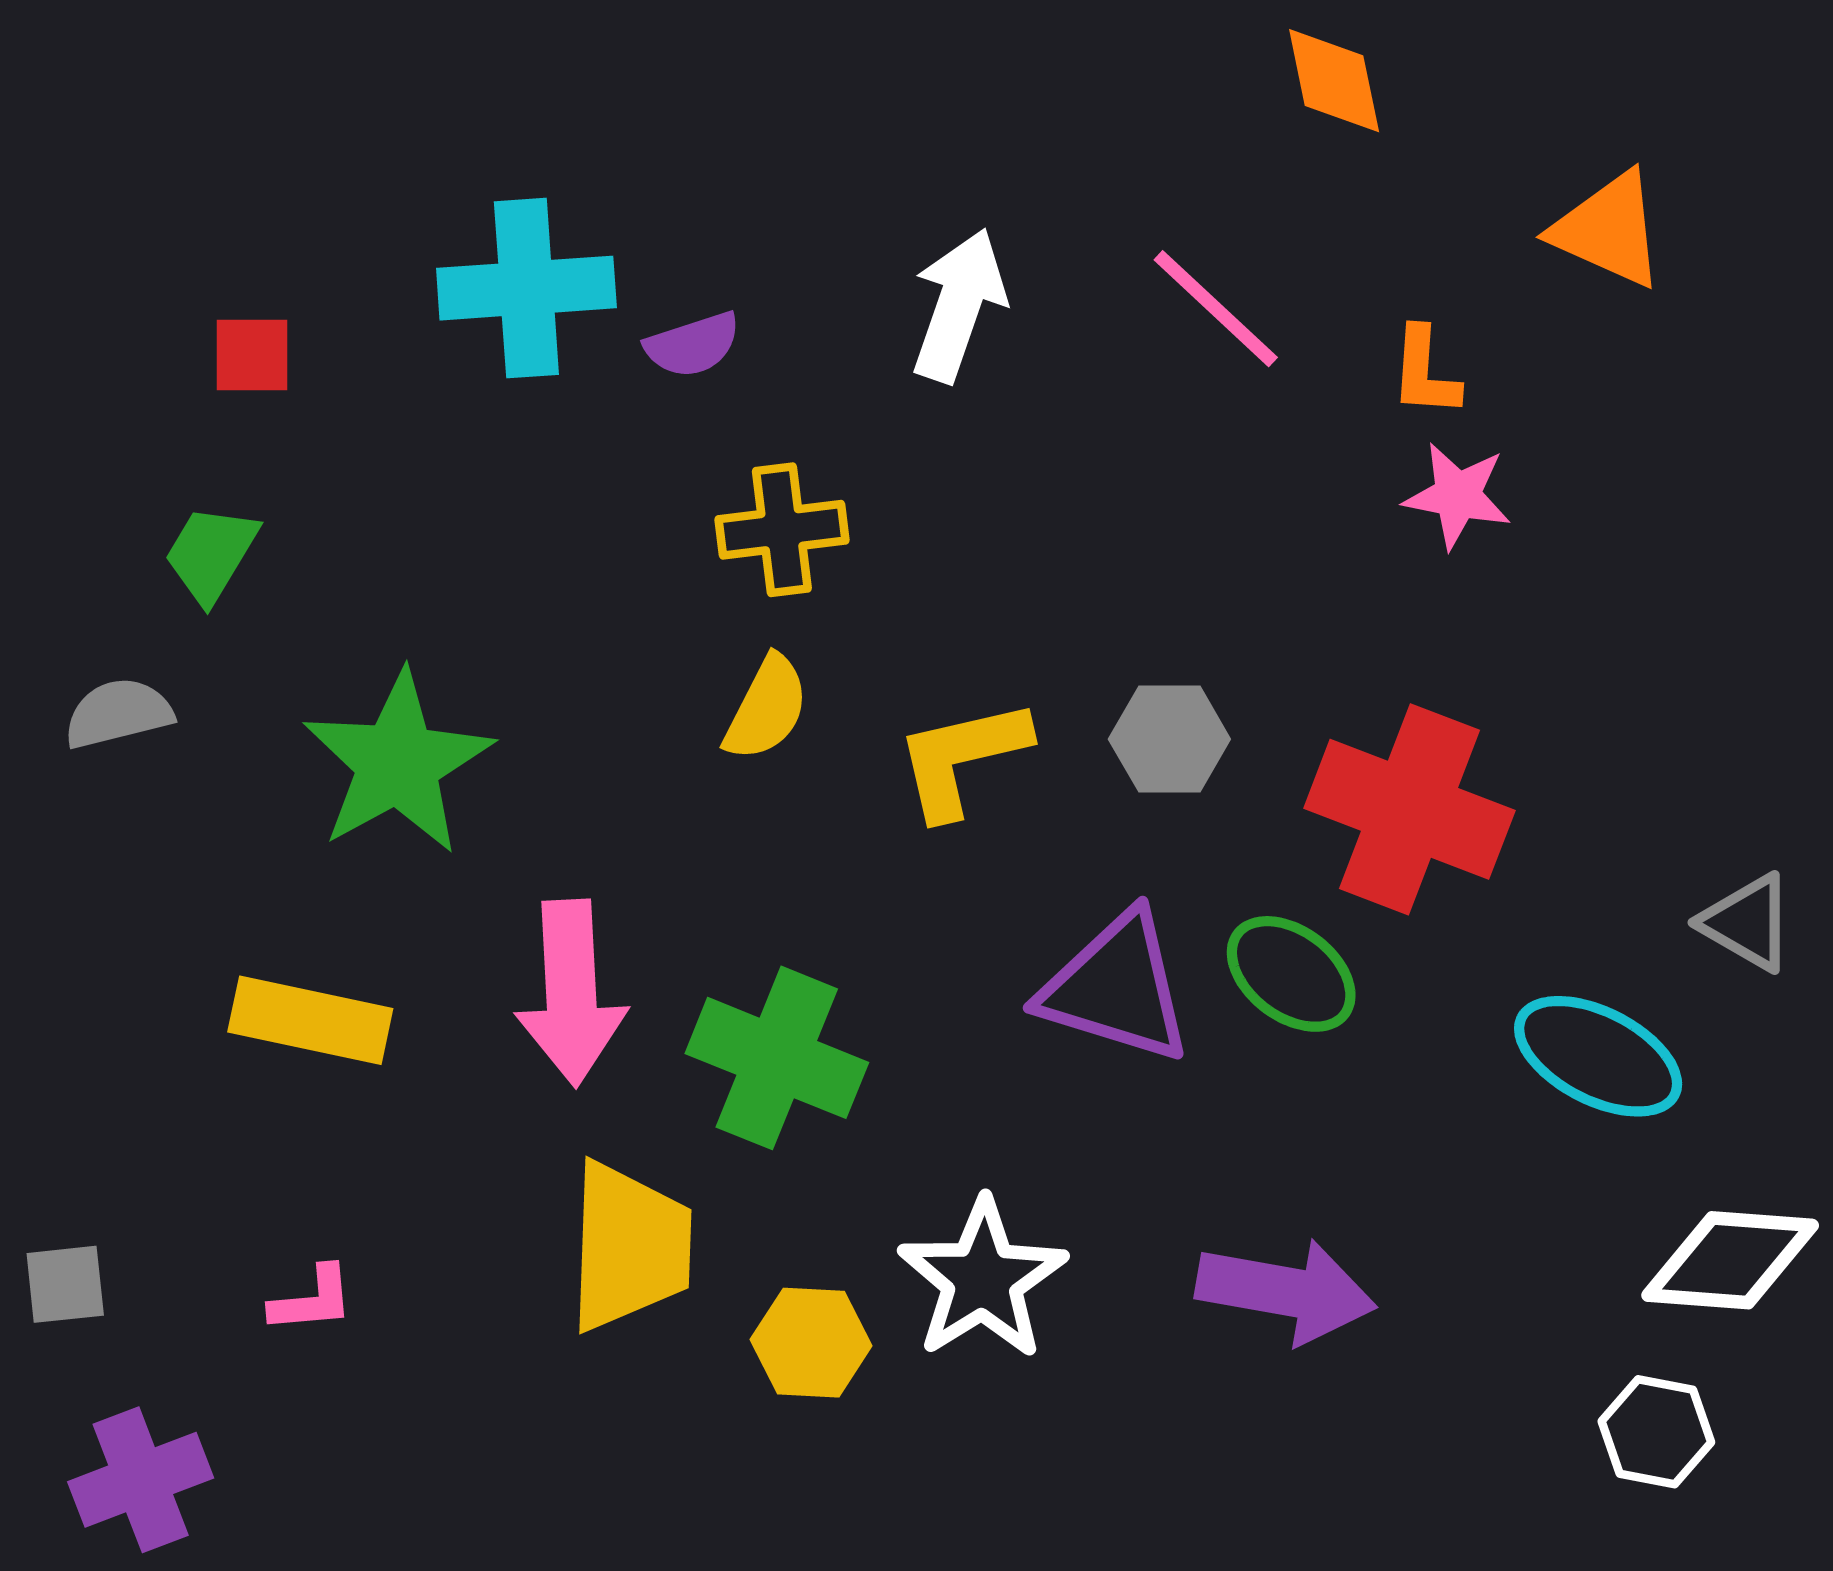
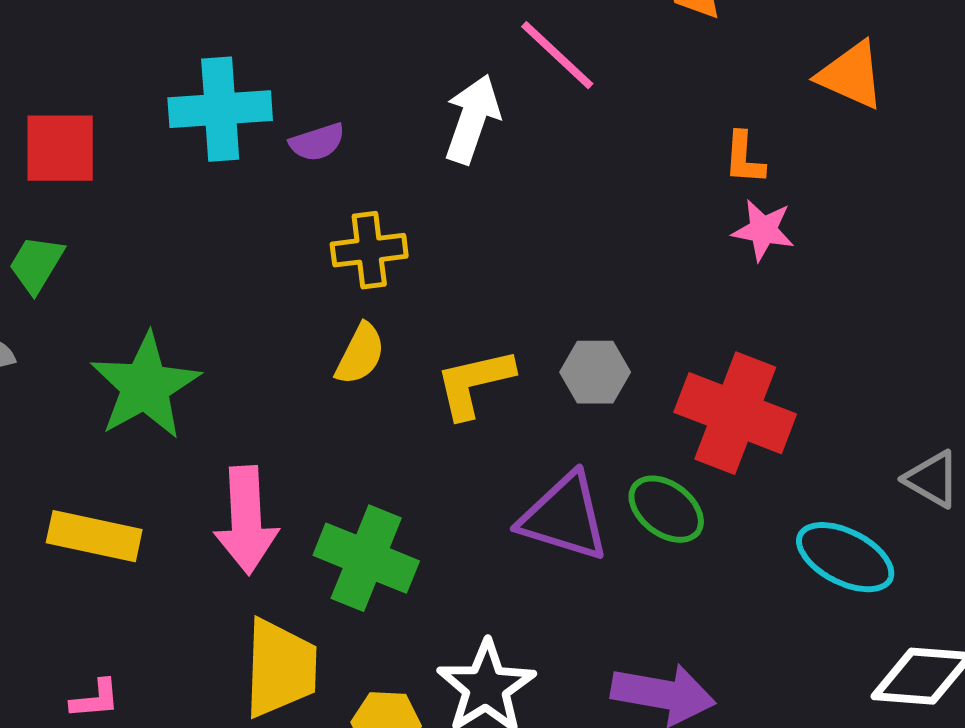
pink line: (1216, 309) -> (557, 55), moved
red square: (252, 355) -> (60, 148), size x1.6

